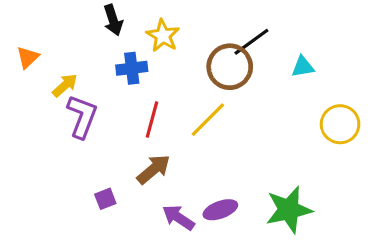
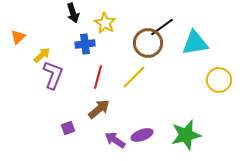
cyan triangle: (303, 67) -> (195, 43), size x1.8

